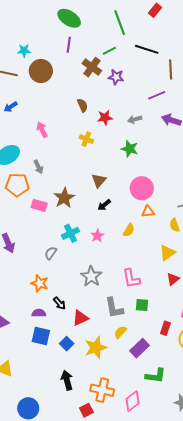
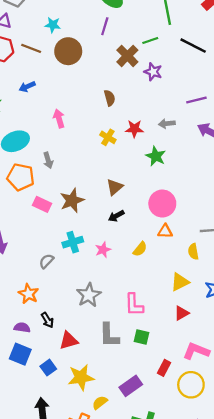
red star: (105, 118) -> (134, 129), moved
yellow semicircle: (120, 332) -> (100, 403), moved

